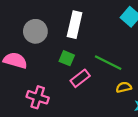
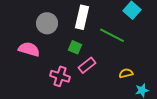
green line: (108, 63) -> (112, 35), moved
pink cross: (38, 97) -> (60, 76), moved

